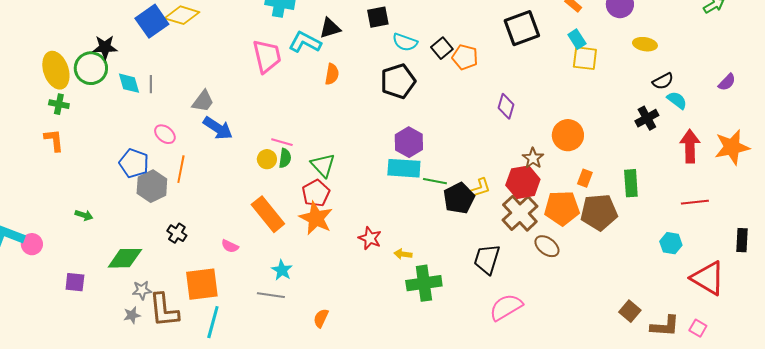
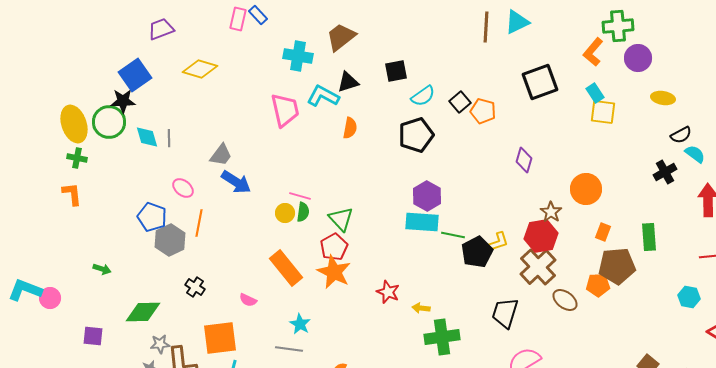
blue square: (152, 21) -> (135, 75), moved
cyan semicircle: (405, 42) -> (423, 96), turned -55
orange pentagon: (562, 208) -> (598, 285), moved, size x0.7

